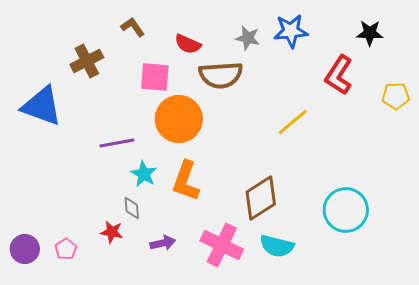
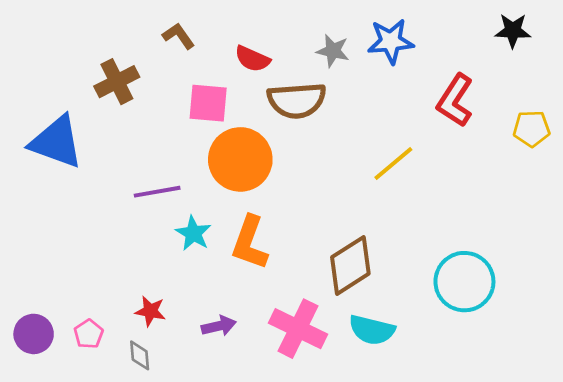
black star: (370, 33) -> (513, 31), moved
gray diamond: (132, 208) -> (140, 355), moved

